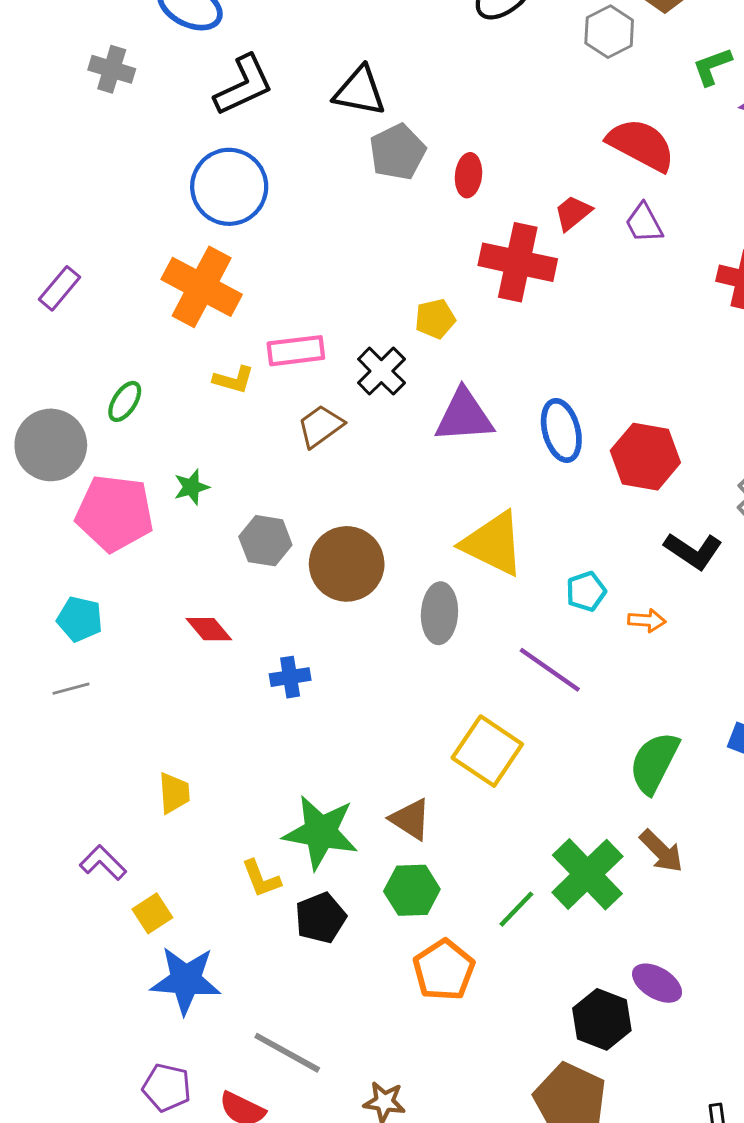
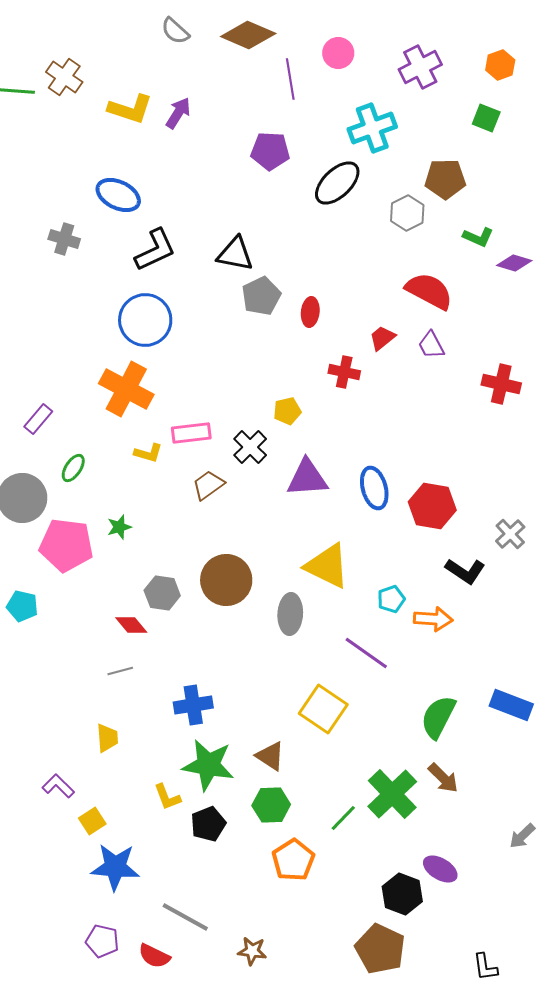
green L-shape: (712, 66) -> (478, 237), turned -136
red cross: (518, 262) -> (344, 372), size x0.6
purple rectangle: (59, 288) -> (38, 419), moved
gray hexagon: (265, 541) -> (162, 593), moved
cyan pentagon: (80, 619) -> (22, 606), moved
orange arrow: (647, 620) -> (433, 619), size x1.5
blue cross: (290, 677) -> (193, 705), moved, size x1.4
gray line: (71, 689) -> (120, 671), moved

